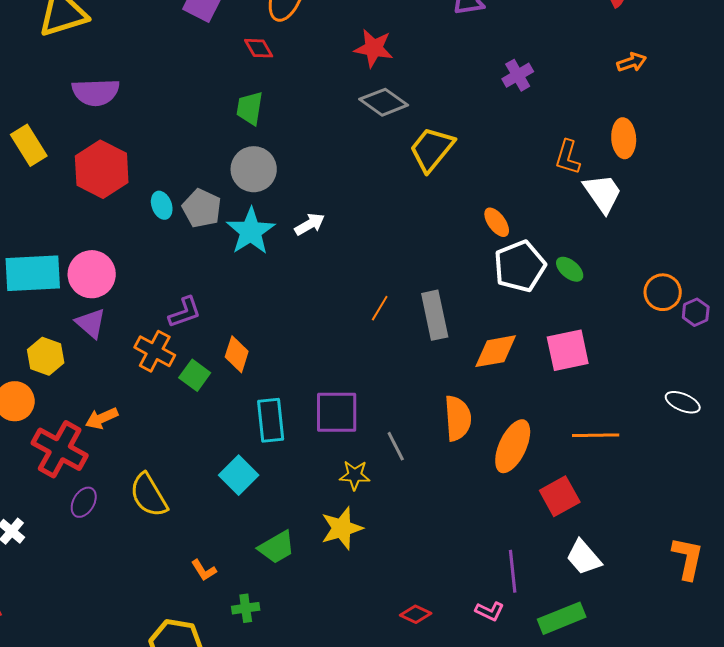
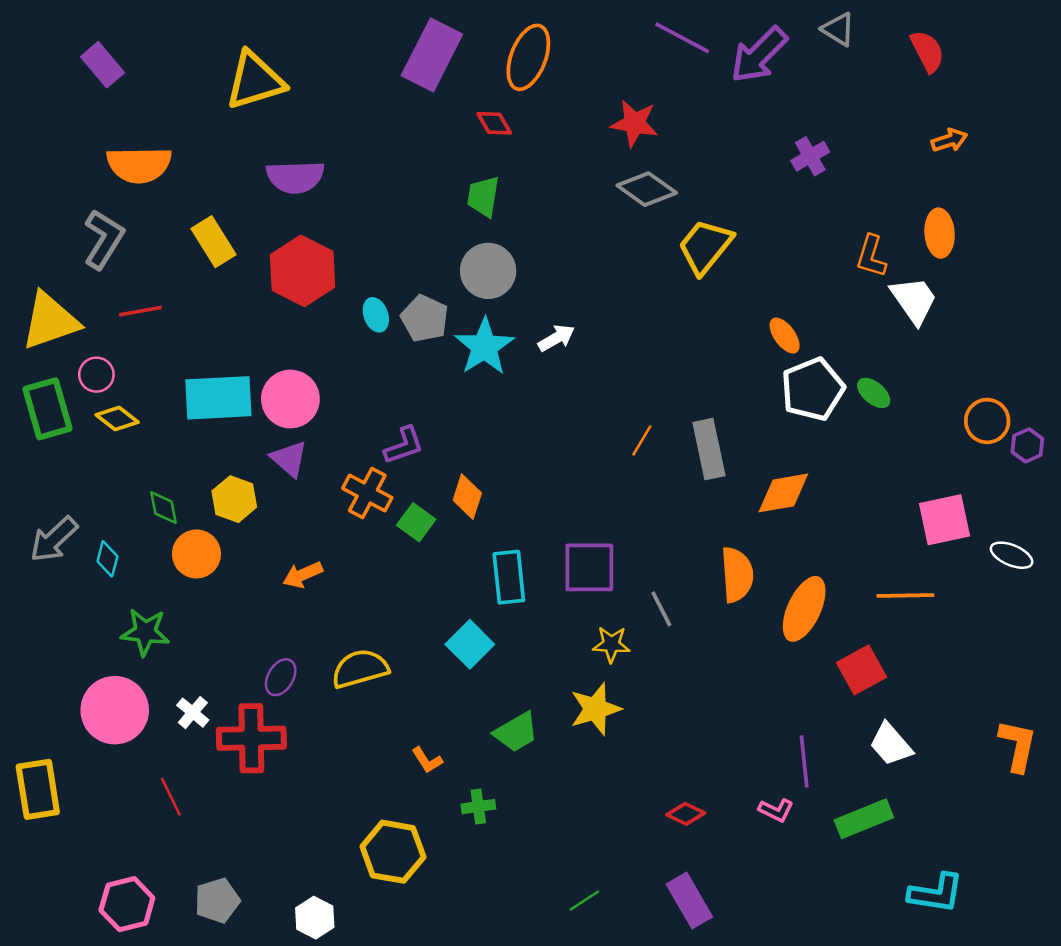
pink square: (568, 350) -> (944, 520), moved
red cross: (60, 449) -> (251, 738), moved, turned -30
yellow semicircle: (149, 495) -> (360, 669), turned 105

